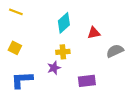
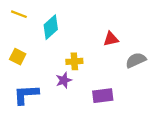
cyan diamond: (64, 23) -> (51, 27), moved

